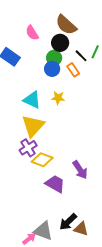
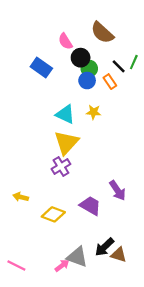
black circle: (60, 43) -> (81, 58), moved
yellow diamond: (42, 160) -> (53, 214), moved

